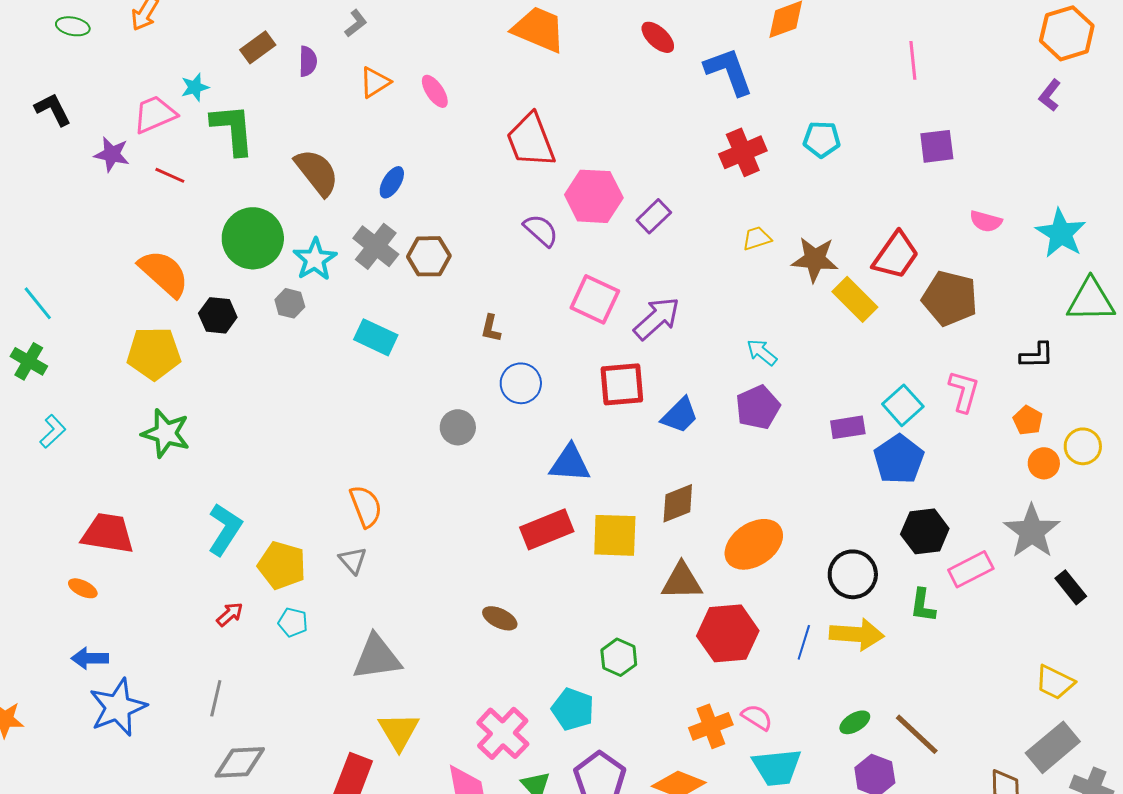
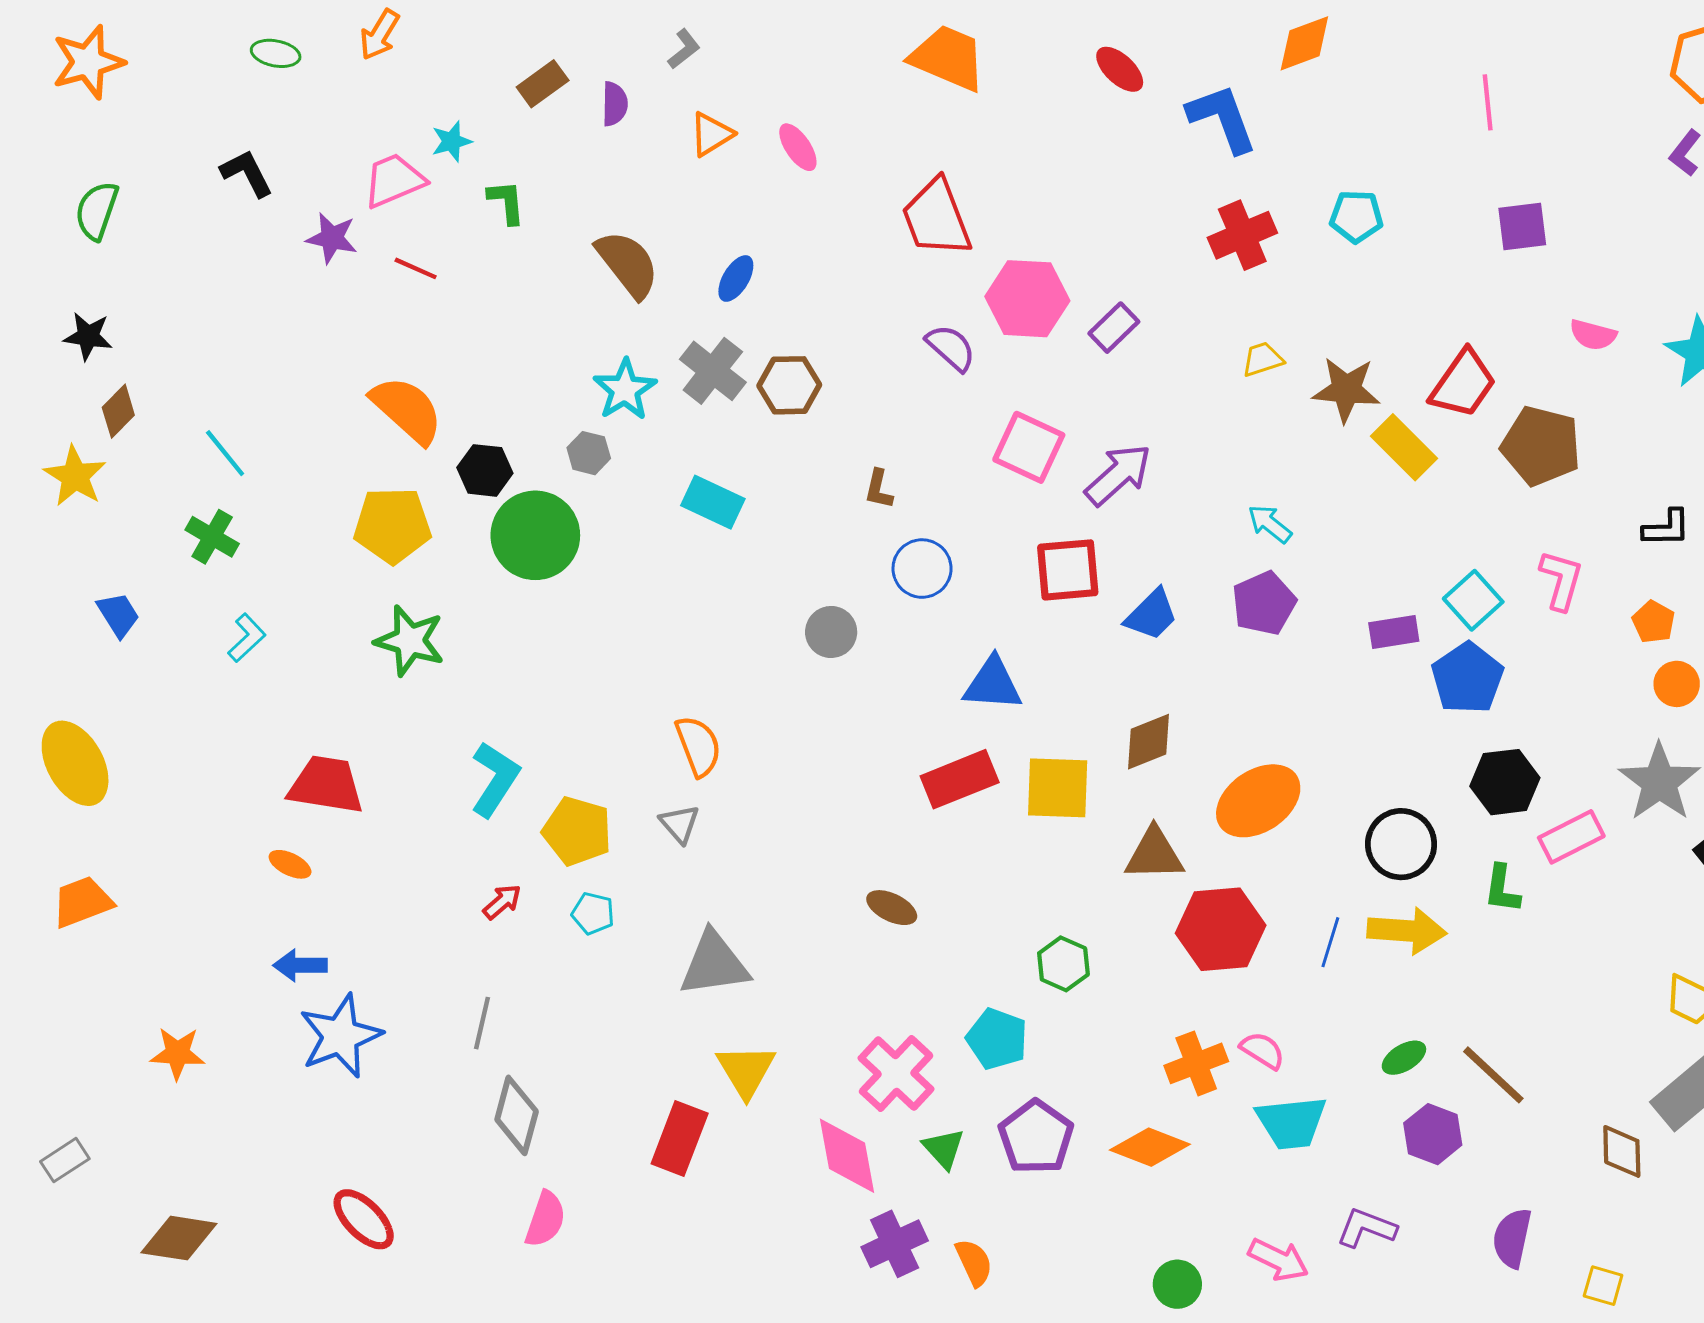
green L-shape: (233, 129) -> (506, 202), size x0.6
green circle: (253, 238) -> (535, 535), moved
gray diamond: (240, 762) -> (517, 1115), turned -72

